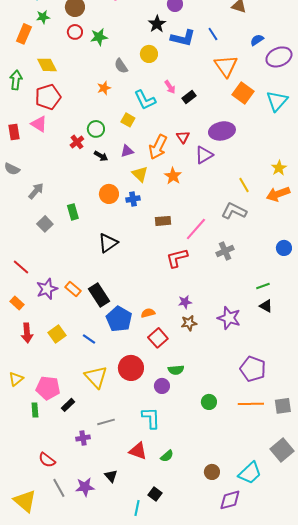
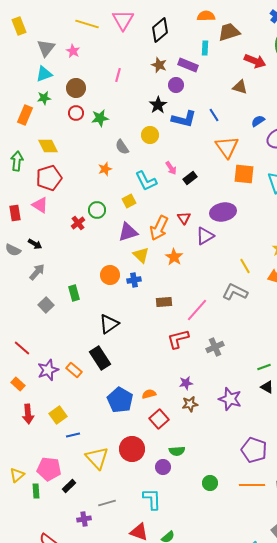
orange square: (243, 93) -> (244, 174), turned -30
yellow square: (128, 120) -> (129, 201), turned 32
purple triangle: (127, 151) -> (128, 232), size x1.5
black arrow: (101, 156) -> (35, 244), moved
gray cross: (225, 251) -> (215, 347), moved
black rectangle: (99, 295) -> (100, 358), moved
blue line: (89, 339) -> (73, 435), moved, turned -48
yellow triangle: (16, 379) -> (17, 475), moved

